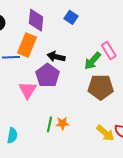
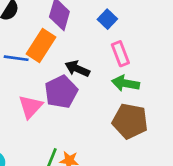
pink rectangle: (109, 50) -> (120, 54), moved
green arrow: (92, 61) -> (126, 83), turned 48

